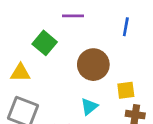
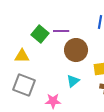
purple line: (73, 16) -> (61, 31), moved

